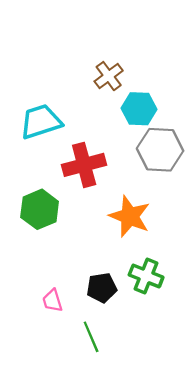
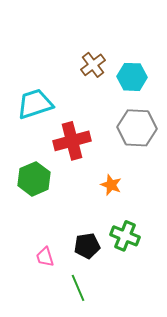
cyan hexagon: (139, 109) -> (132, 77), moved
orange star: (130, 216) -> (111, 185), size x0.6

